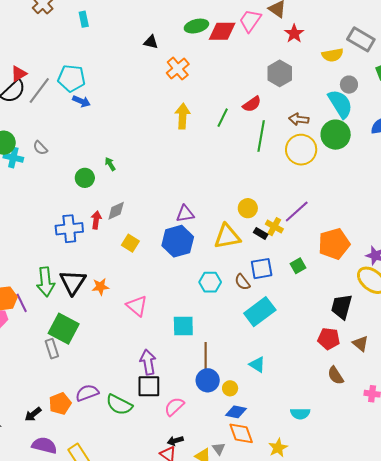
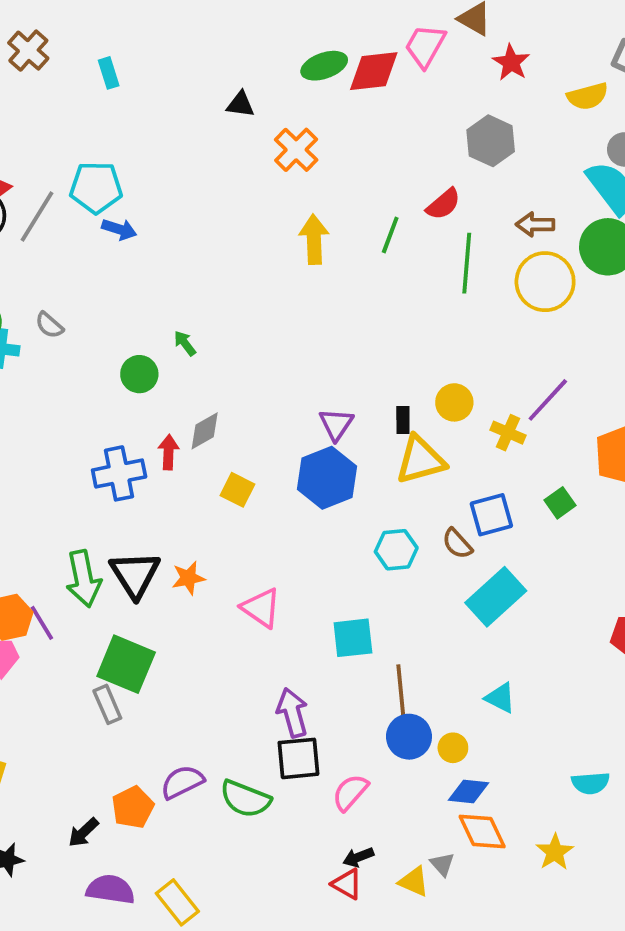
purple triangle: (185, 214) -> (336, 424), turned -42
black rectangle: (261, 233) -> (403, 420), moved, turned 64

